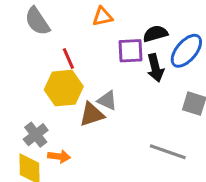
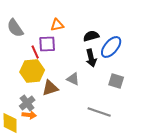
purple square: (130, 51) -> (47, 44), moved
gray triangle: (107, 100) -> (73, 79), moved
gray cross: (36, 135) -> (27, 103), moved

